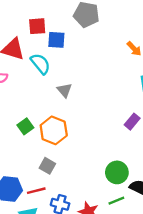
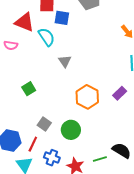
orange hexagon: (54, 130) -> (87, 97), moved
green circle: (117, 172) -> (71, 130), moved
red line: (36, 191) -> (33, 144), turned -56

